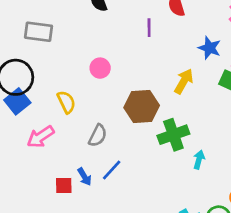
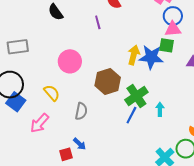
blue star: (209, 48) -> (151, 57), moved, size x1.4
pink circle: (100, 68) -> (70, 61), size x1.5
blue line: (112, 170) -> (131, 115), moved

